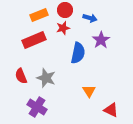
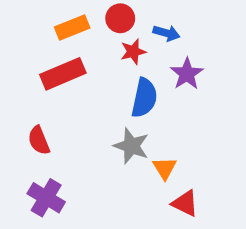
red star: (63, 28) -> (133, 52), moved
gray star: (46, 78) -> (131, 146), moved
purple cross: (37, 107) -> (46, 198), moved
red triangle: (111, 110) -> (185, 203), moved

